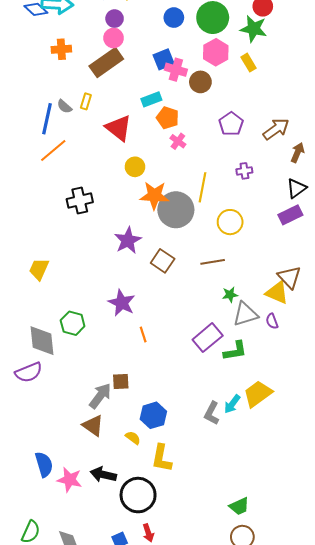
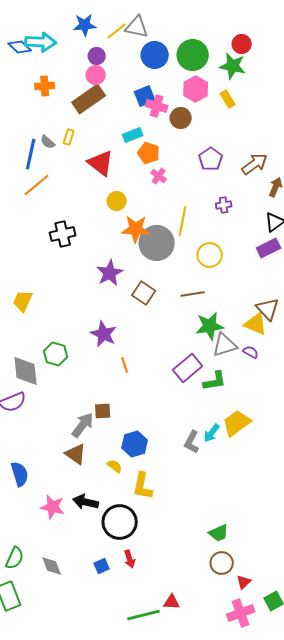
blue circle: (174, 18) -> (155, 55), size x1.4
green star: (230, 295) -> (210, 326), size x1.8
purple semicircle: (272, 321) -> (251, 352), turned 140
blue semicircle: (44, 464) -> (20, 474), moved

